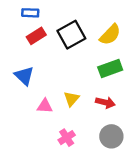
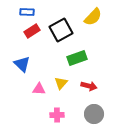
yellow semicircle: (110, 35) -> (93, 17), moved
green rectangle: (110, 69) -> (77, 58), moved
pink cross: (67, 138) -> (57, 115), turned 32

